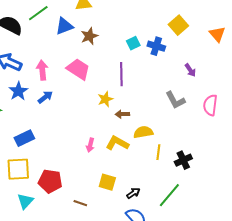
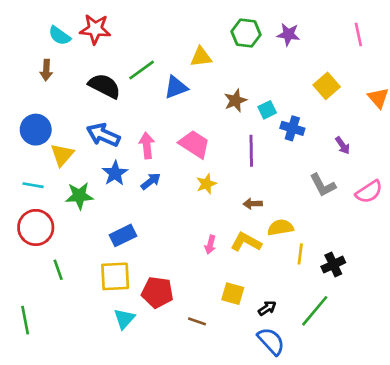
brown star: (89, 36) -> (235, 101), moved
blue cross: (156, 46) -> (292, 128), moved
yellow star: (105, 99) -> (206, 184), moved
pink semicircle: (210, 105) -> (369, 192), turned -130

